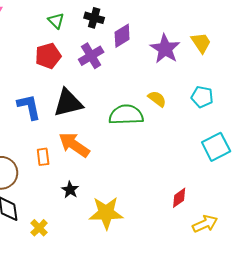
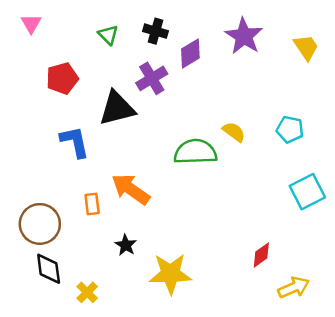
yellow trapezoid: (201, 43) -> (306, 47), moved
purple star: (165, 49) -> (244, 36), moved
red pentagon: (48, 56) -> (62, 78), moved
black triangle: (68, 103) -> (117, 108), moved

